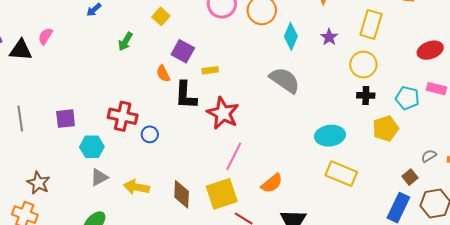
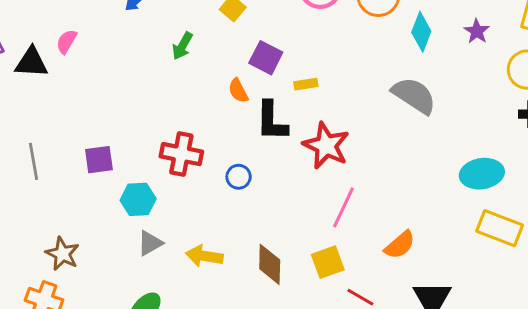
blue circle: (150, 134) -> (239, 177), moved
yellow square: (222, 194) -> (328, 262), size x0.7

